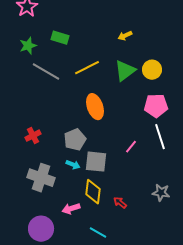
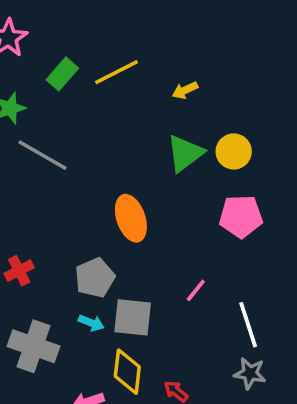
green rectangle: (60, 38) -> (62, 74), moved, turned -66
yellow line: (87, 68) -> (116, 72), moved
white line: (160, 137) -> (248, 325), moved

